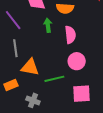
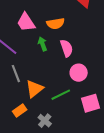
orange triangle: (30, 67) -> (34, 89), turned -36
gray cross: (33, 100) -> (45, 121), turned 32

